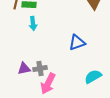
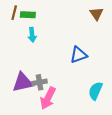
purple triangle: (24, 69) -> (23, 82), size x1.5
cyan semicircle: (93, 77) -> (95, 91), turned -36

